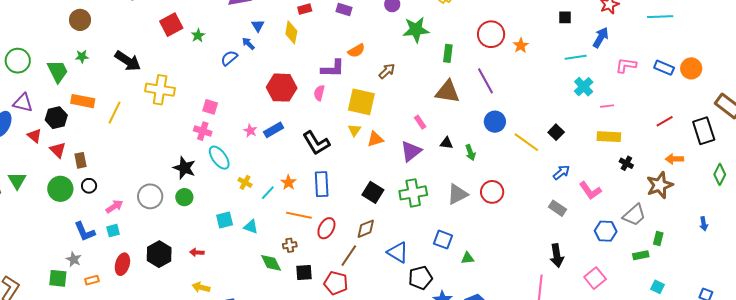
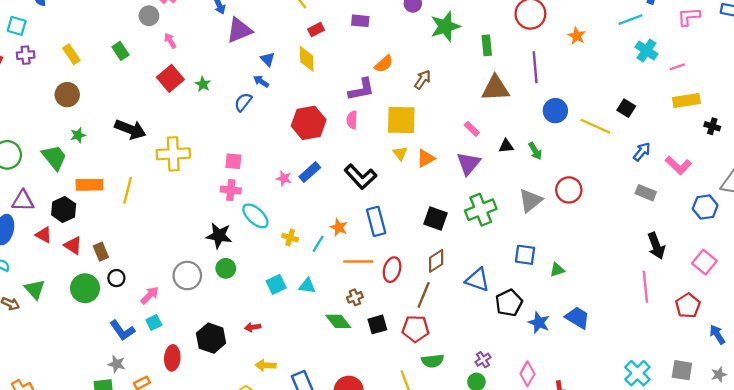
orange star: (521, 45) -> (577, 36), moved
purple line: (485, 81) -> (535, 67), turned 36

